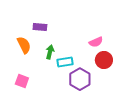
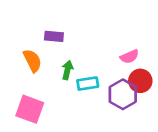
purple hexagon: (80, 79) -> (123, 94), moved
pink square: (22, 81) -> (30, 109), size x1.5

